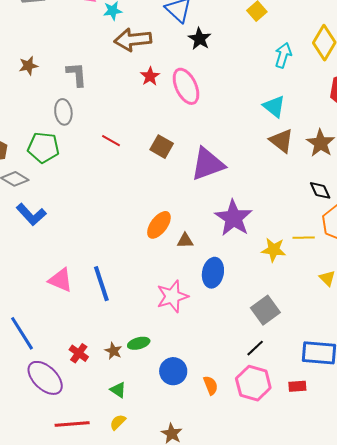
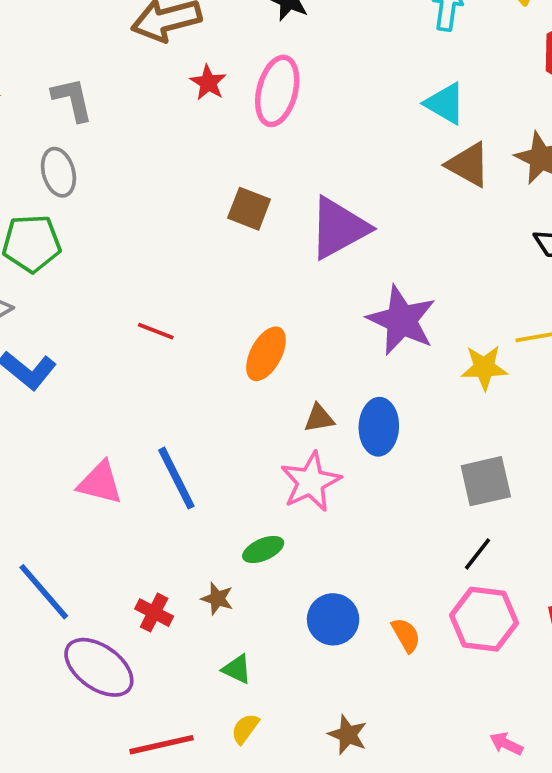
pink ellipse: (186, 86) -> (277, 91), turned 48
red line: (111, 141) -> (156, 331), moved
brown triangle: (185, 241) -> (319, 418), moved
gray square: (265, 310) -> (486, 481), turned 32
green ellipse: (139, 343) -> (263, 550), moved

